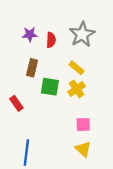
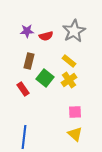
red semicircle: (51, 40) -> (46, 36), turned 72
green square: (50, 87) -> (45, 78), turned 30
red rectangle: (16, 103) -> (23, 89), moved

